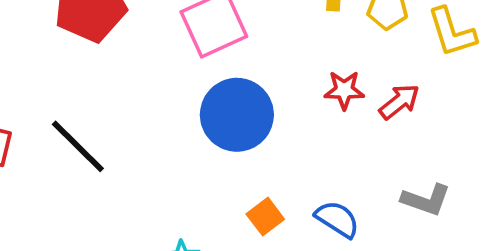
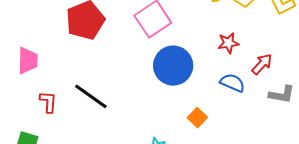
red arrow: (399, 102) -> (262, 64), moved
blue semicircle: (337, 219) -> (232, 83), moved

